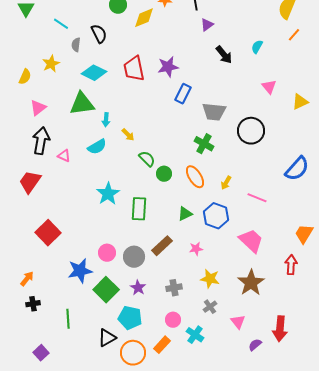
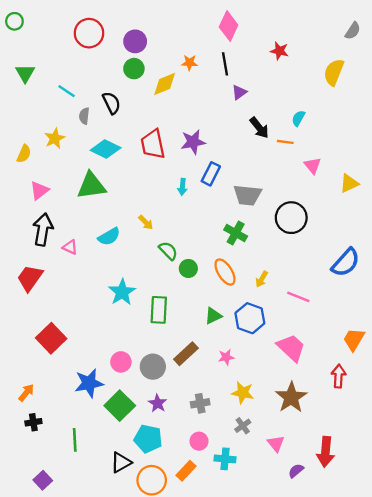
orange line: (294, 35) -> (285, 142), moved, turned 56
cyan arrow: (106, 120) -> (182, 187), moved
cyan cross: (195, 335) -> (225, 459), turned -30

